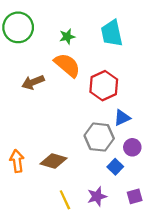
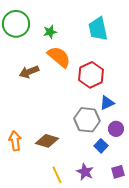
green star: (67, 37) -> (50, 32), moved
purple star: (97, 196) -> (85, 172), turned -30

